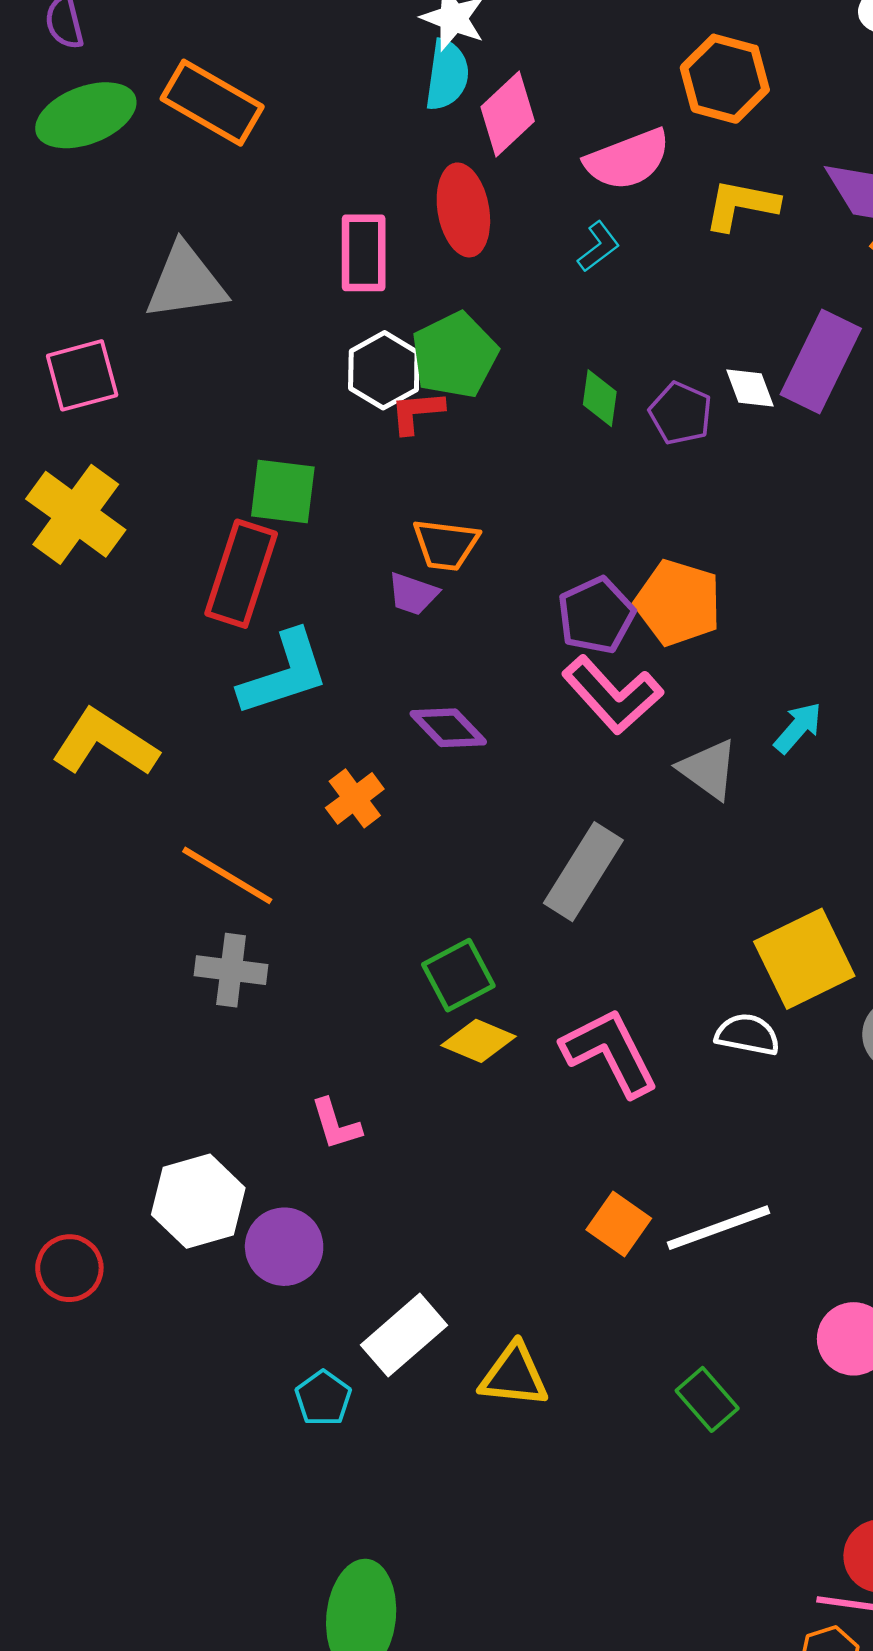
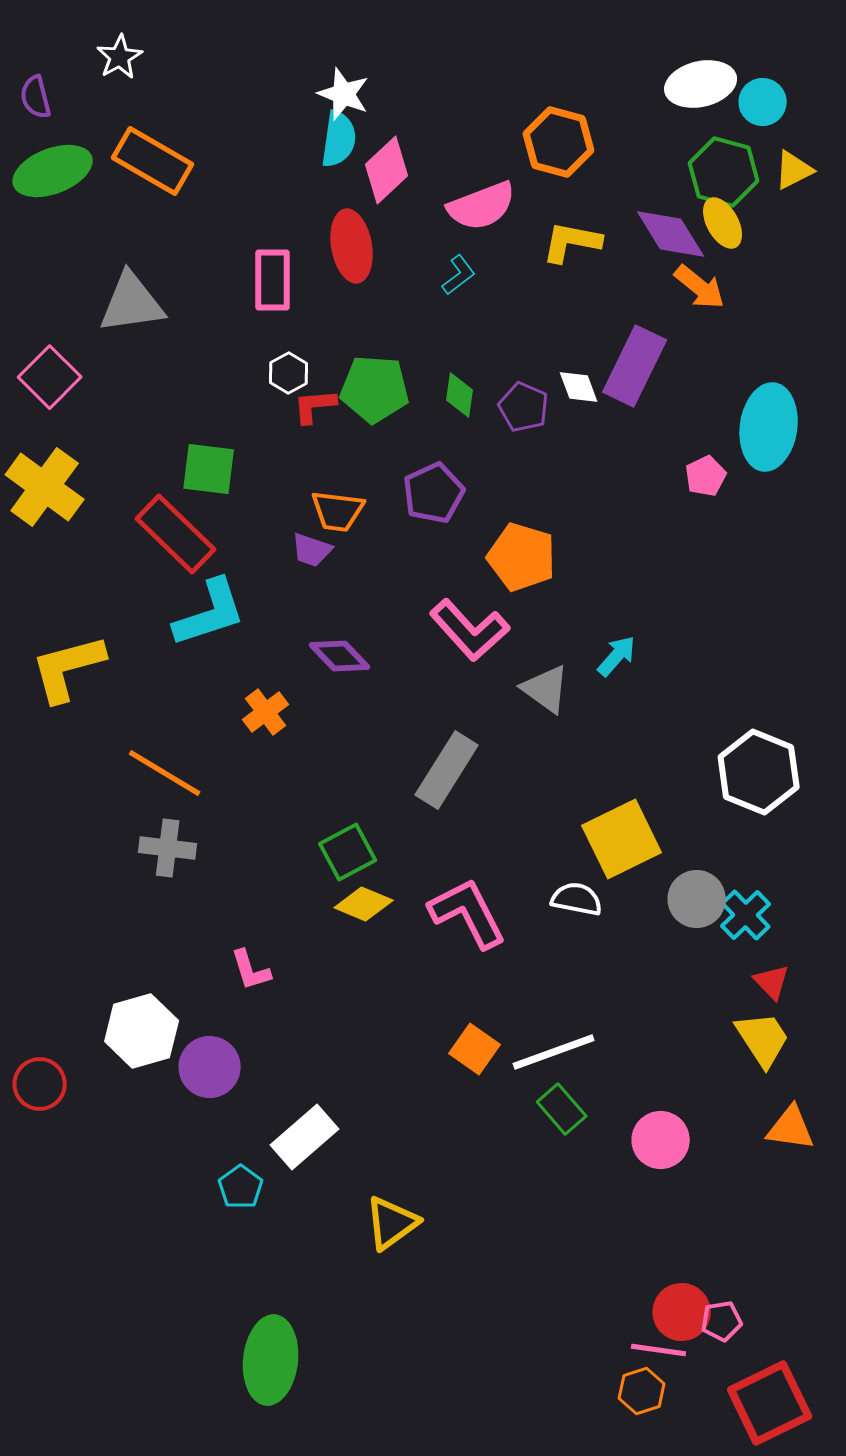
green pentagon: (455, 355) -> (375, 389), moved, turned 30
white hexagon: (384, 370) -> (289, 373), size x0.7
pink square: (82, 375) -> (50, 377), turned -30
red rectangle: (241, 574) -> (176, 534), turned -64
purple pentagon: (596, 615) -> (434, 493), moved
yellow L-shape: (105, 743) -> (68, 668), turned -48
yellow triangle: (514, 1375) -> (392, 1223), moved, turned -42
green rectangle: (707, 1399) -> (562, 1109), moved

